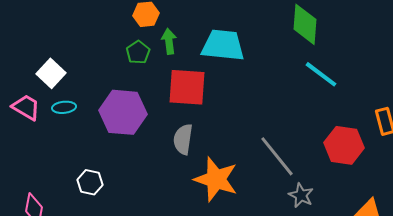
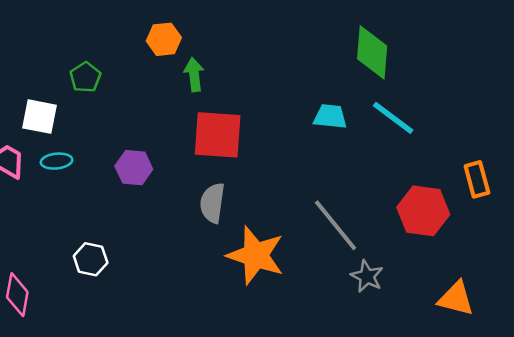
cyan trapezoid: (223, 45) -> (330, 117), moved, size x0.6
green pentagon: (138, 52) -> (85, 77), moved
white square: (51, 73) -> (40, 117), turned -32
purple hexagon: (123, 112) -> (134, 168), size x0.6

